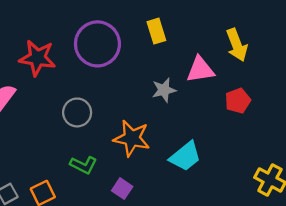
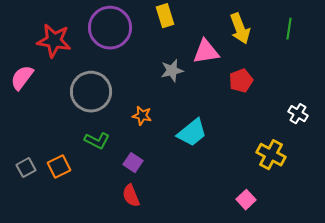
gray circle: (77, 112) -> (91, 92), size x1.5
orange star: (132, 138) -> (142, 116), size x0.6

